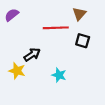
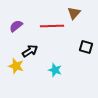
purple semicircle: (12, 15) -> (16, 26), moved
black square: (83, 41) -> (86, 47), moved

